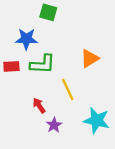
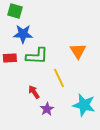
green square: (48, 12) -> (15, 11), moved
orange triangle: (90, 58) -> (78, 51), turned -30

